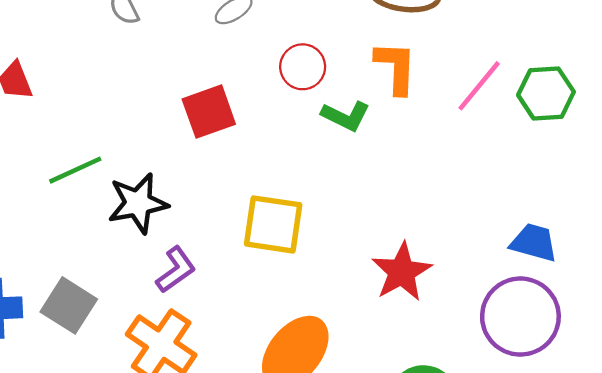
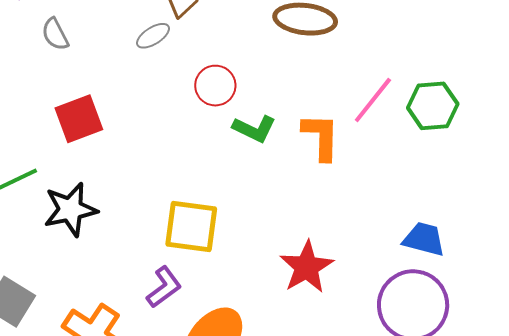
orange L-shape: (396, 67) -> (321, 137), moved
red square: (209, 112) -> (79, 119), moved
purple L-shape: (176, 270) -> (164, 287), moved

